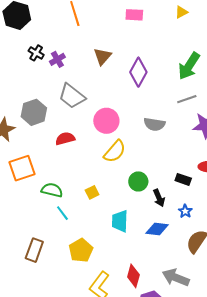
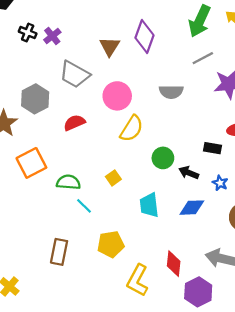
brown triangle: (102, 56) -> (110, 46), moved
black arrow: (159, 198) -> (189, 173), turned 144
yellow pentagon: (81, 250) -> (111, 244), turned 30

